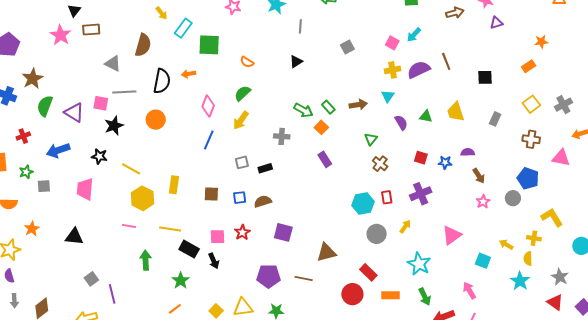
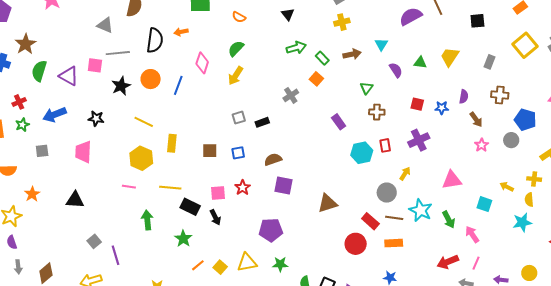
black triangle: (296, 62) -> (288, 14), turned -32
yellow cross: (393, 70) -> (342, 22), moved
yellow square: (531, 104) -> (525, 45), size x1.4
green arrow: (303, 110) -> (296, 48), moved, turned -42
yellow trapezoid: (456, 112) -> (450, 57), turned 55
black star: (114, 126) -> (121, 86), moved
gray cross: (282, 136) -> (291, 95), moved, turned -35
brown cross: (531, 139) -> (500, 95), moved
blue line: (209, 140) -> (178, 85), moved
purple semicircle: (468, 152) -> (464, 97), turned 104
purple rectangle: (325, 159) -> (339, 122), moved
brown cross: (380, 164) -> (377, 112), turned -35
yellow line: (131, 169) -> (144, 122), moved
green star: (26, 172) -> (22, 125), moved
brown semicircle: (263, 201) -> (273, 159), moved
gray circle: (377, 234) -> (387, 193), moved
pink triangle: (452, 235) -> (452, 180), turned 30
brown line: (304, 279) -> (394, 218), moved
cyan star: (520, 281) -> (522, 222), turned 30
green arrow: (425, 297) -> (449, 220), moved
orange line: (175, 309) -> (198, 265), moved

